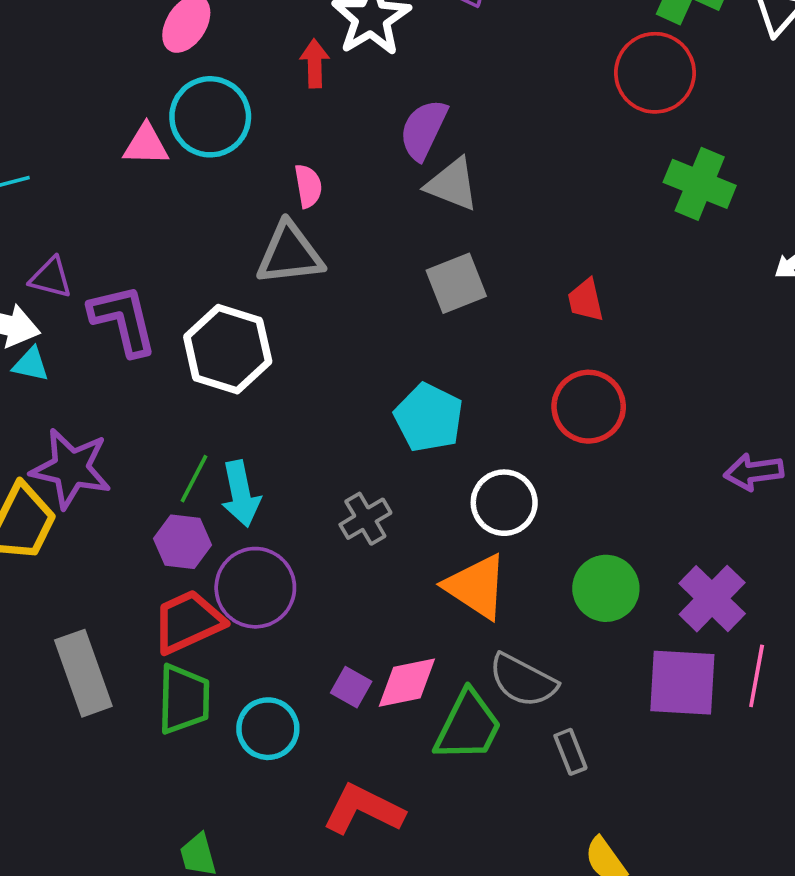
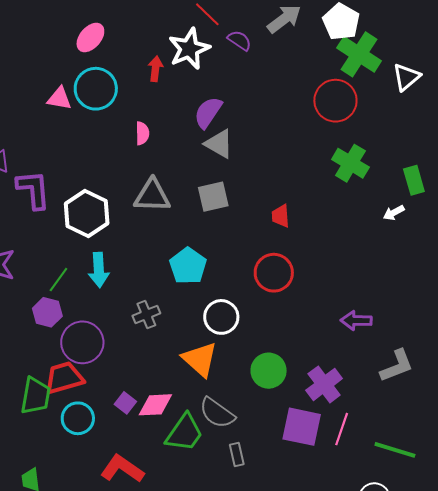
gray triangle: (290, 254) -> (152, 196), moved
cyan arrow: (241, 494) -> (99, 270), moved
red trapezoid: (188, 622) -> (64, 378), moved

